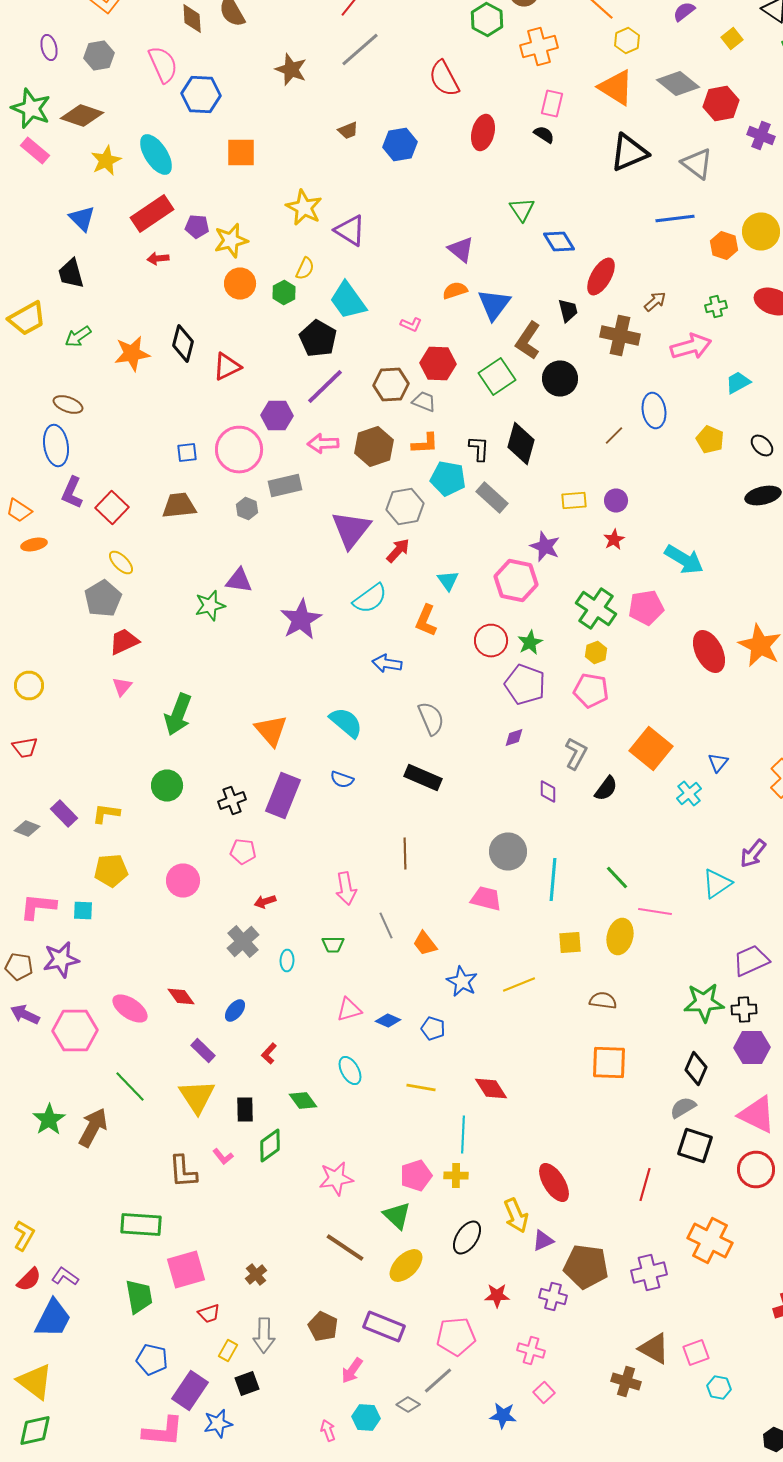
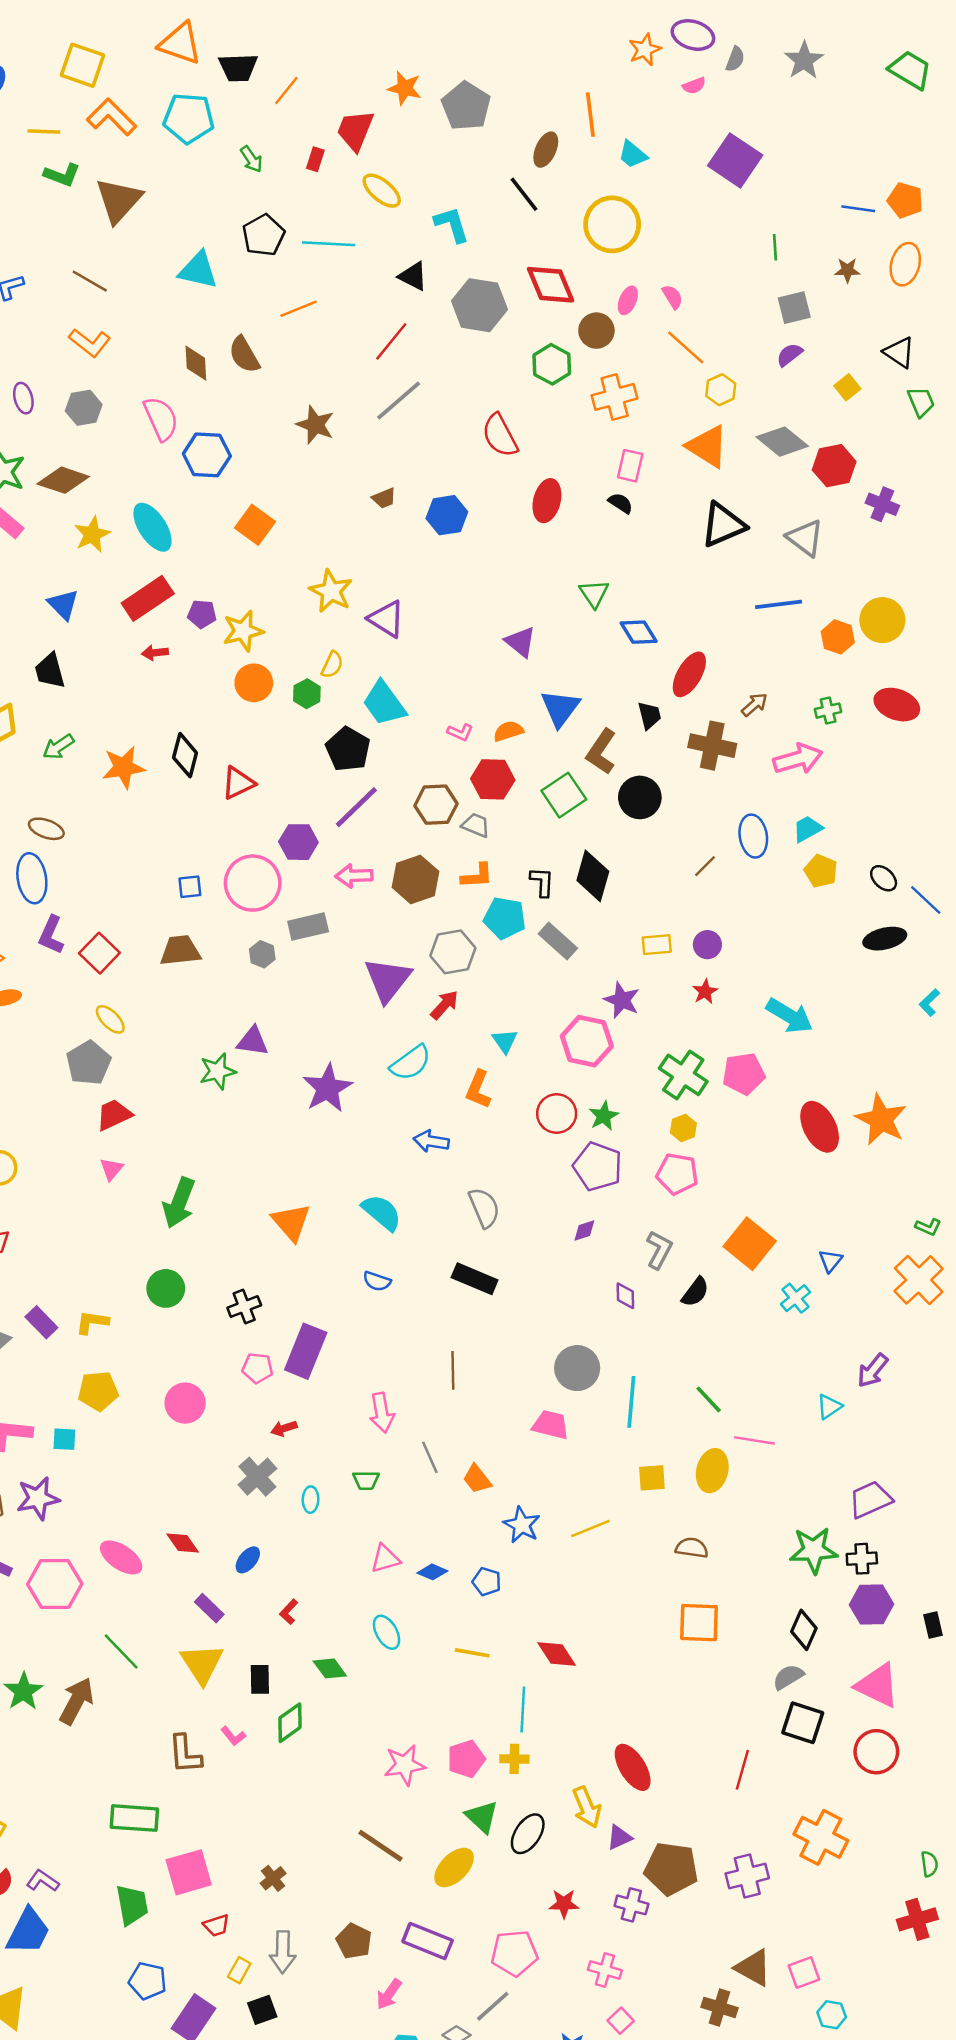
orange square: (241, 152) -> (255, 525), turned 36
orange semicircle: (455, 290) -> (508, 731), moved
cyan trapezoid: (738, 382) -> (808, 829), moved
purple rectangle: (283, 796) -> (306, 1351), moved
cyan triangle: (717, 884) -> (829, 1407), size x0.7
pink star: (336, 1178) -> (405, 1765), moved
green triangle: (397, 1216) -> (482, 1817), moved

